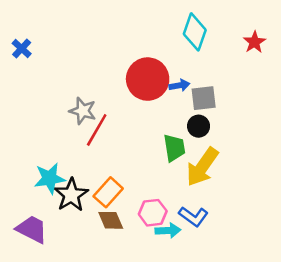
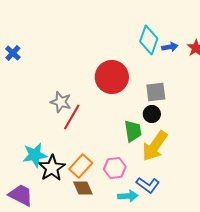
blue arrow: (179, 85) -> (170, 47), moved
pink hexagon: (153, 213) -> (115, 168), moved

